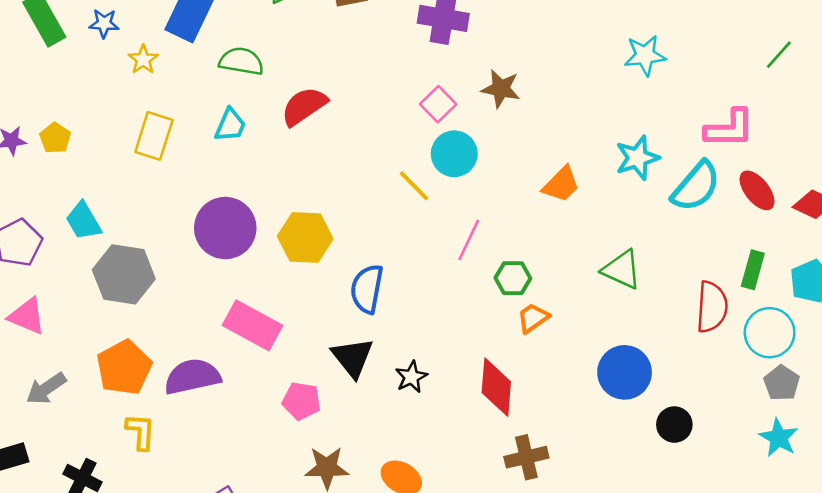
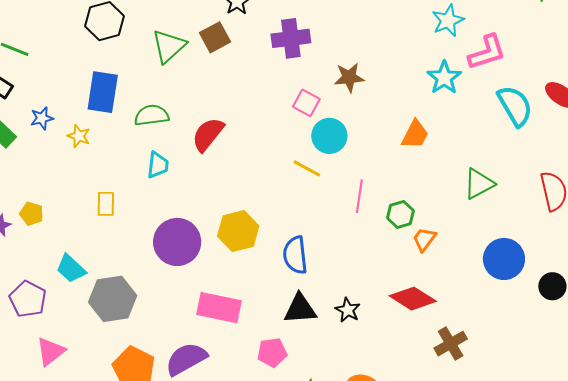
pink L-shape: (730, 129) -> (487, 52), moved
yellow rectangle: (154, 136) -> (106, 204), moved, size x0.7
cyan star: (637, 158) -> (444, 78), moved
cyan semicircle: (696, 186) -> (515, 106), turned -54
green triangle: (622, 270) -> (479, 184), turned -36
pink triangle: (27, 316) -> (51, 351), turned -44
black triangle: (353, 357) -> (300, 309), turned -39
red diamond: (496, 387) -> (413, 299), turned -45

